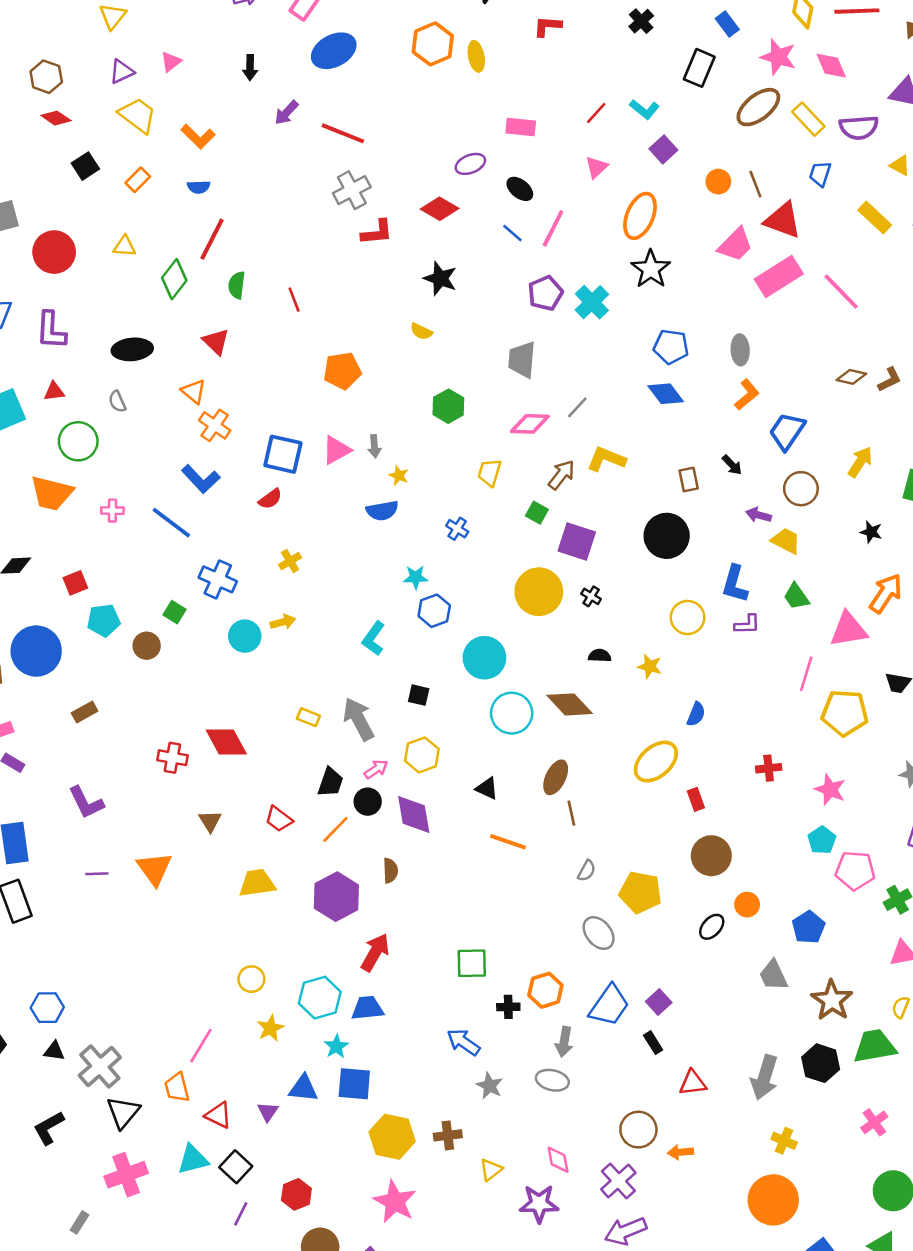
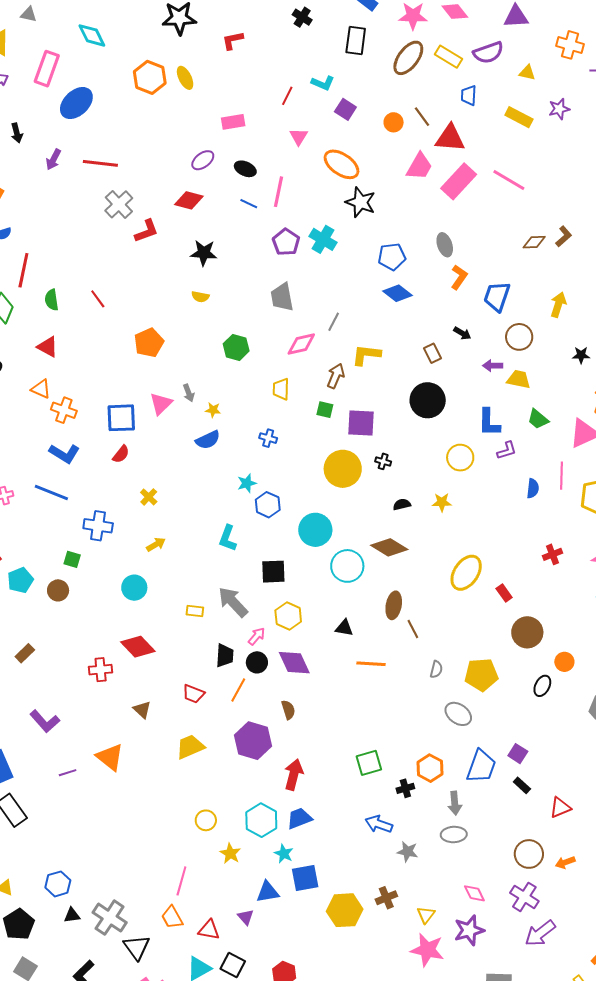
orange ellipse: (640, 216) -> (341, 164), turned -63
cyan circle: (245, 636) -> (134, 588), moved
black square: (419, 695) -> (273, 572), size x1.5
blue semicircle: (696, 714) -> (533, 488), moved
pink star: (395, 1202) -> (427, 950), moved

